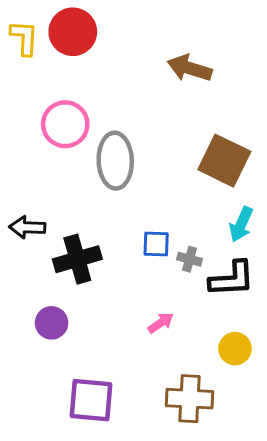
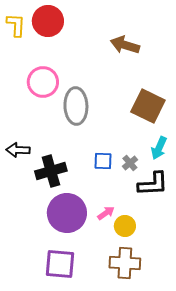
gray cross: (190, 259) -> (130, 163), moved, turned 35
purple circle: (52, 323) -> (67, 213), moved, size x1.8
yellow circle: (235, 349) -> (125, 226), moved

